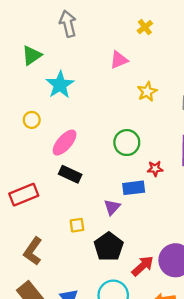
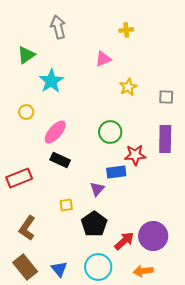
yellow cross: (145, 27) -> (126, 30), turned 32
red star: (155, 169) -> (135, 155), size x1.5

